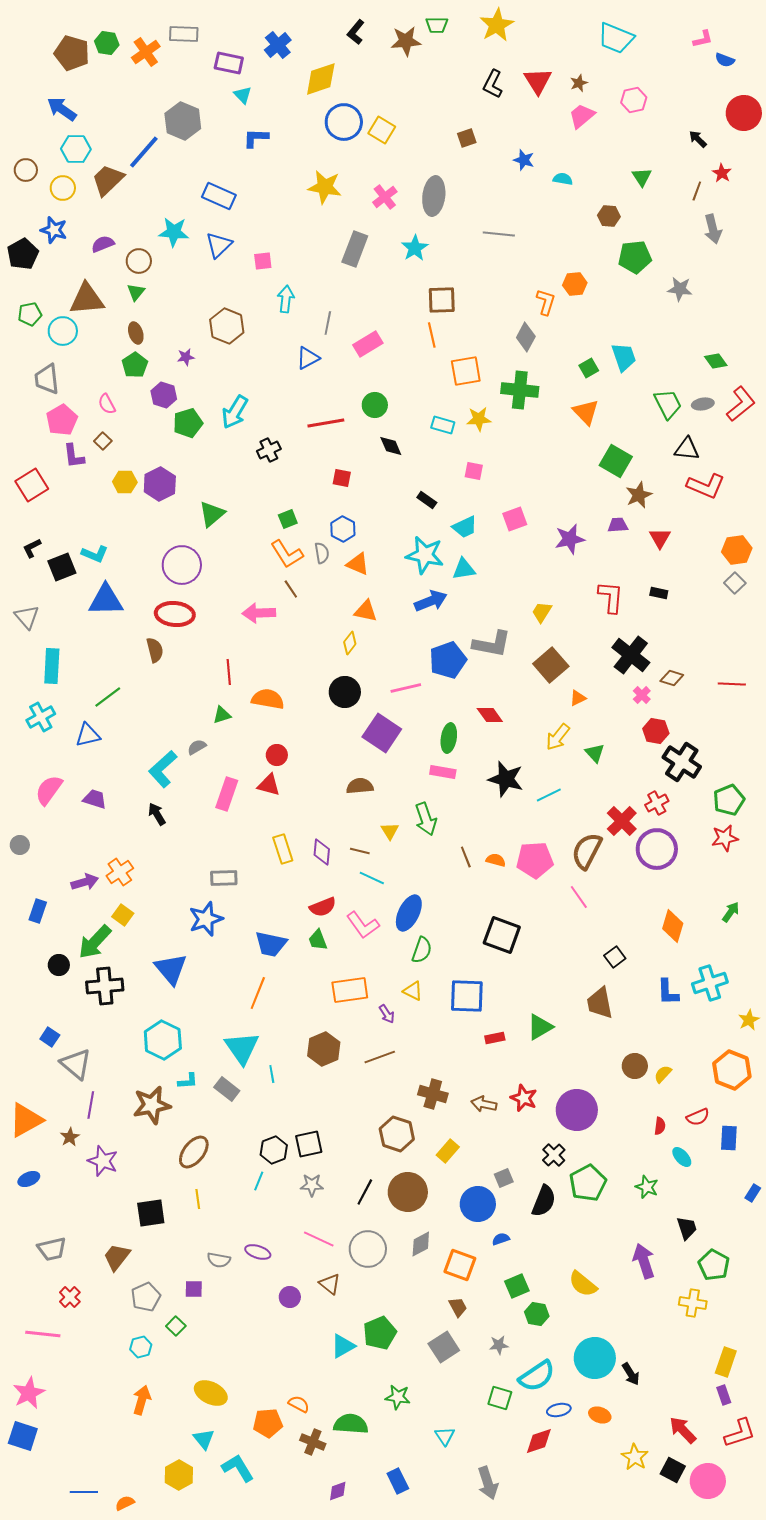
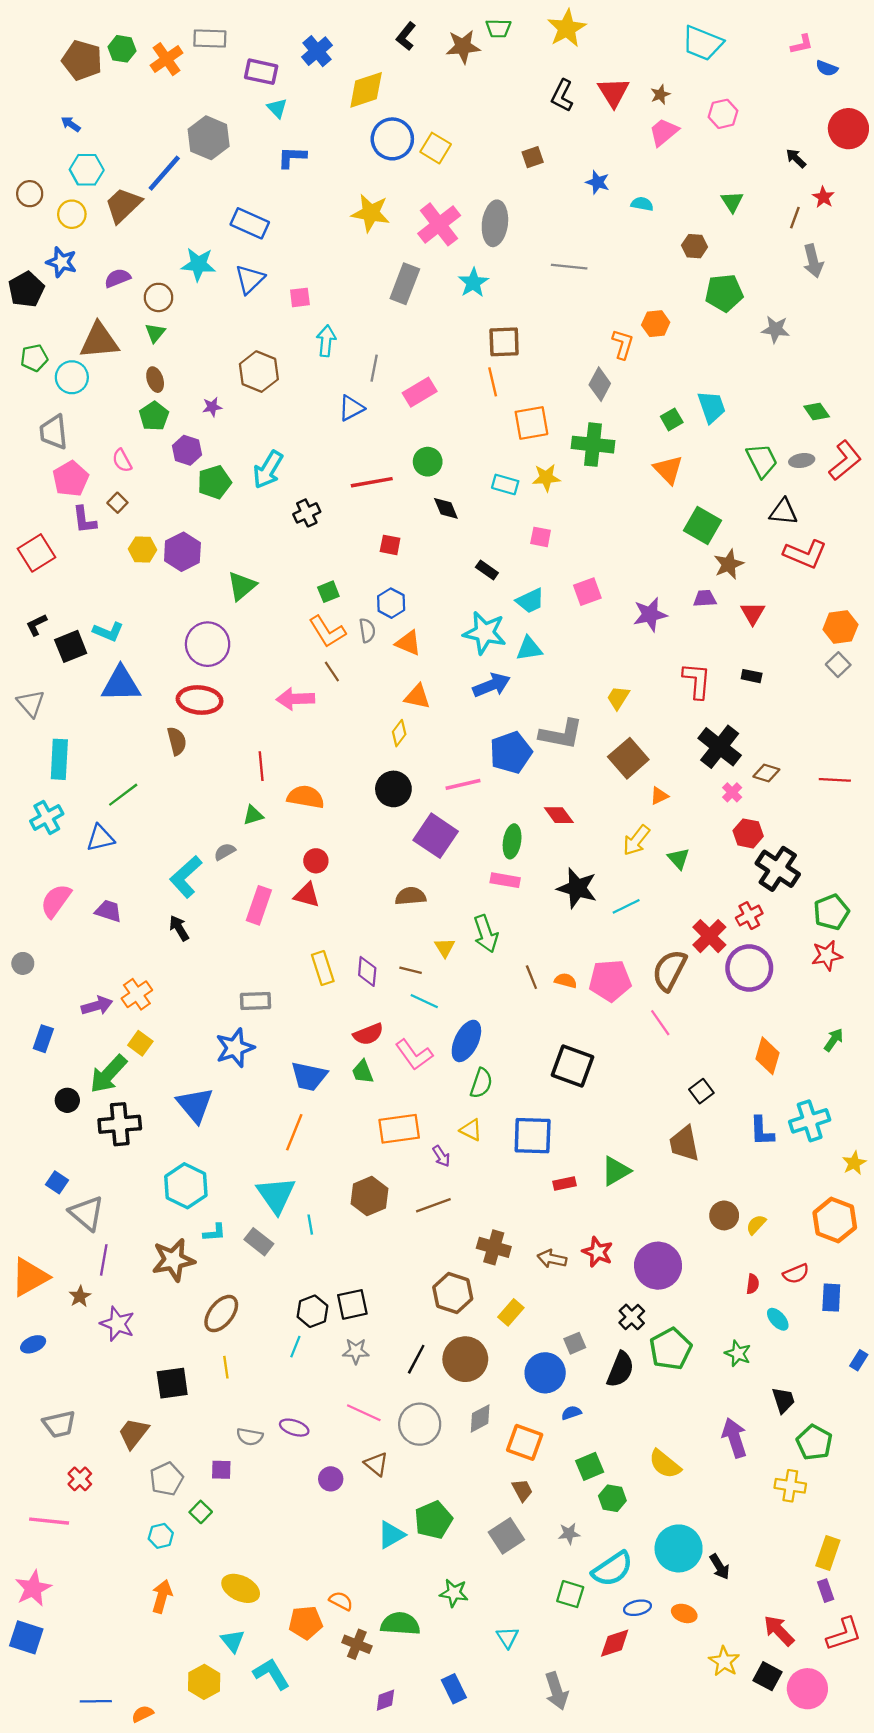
blue arrow: (62, 109) -> (71, 124), size x0.6
pink cross: (385, 197) -> (439, 224), size x1.5

